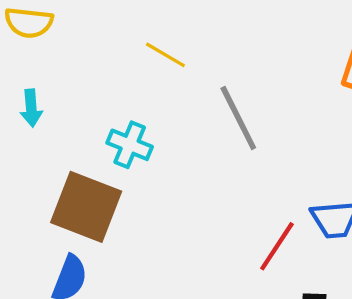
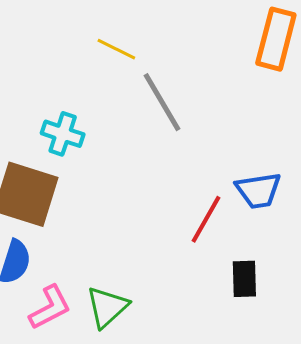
yellow line: (165, 55) -> (116, 49), moved

